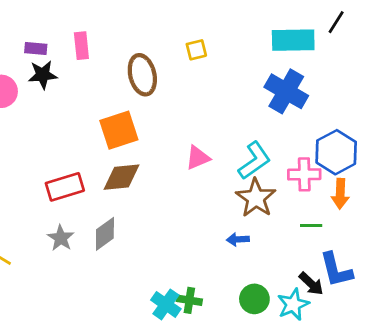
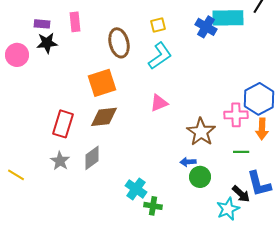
blue cross: (286, 91) -> (206, 27), moved, size x0.7
cyan L-shape: (254, 161) -> (160, 56), moved
red rectangle: (65, 187) -> (63, 124), turned -56
green circle: (254, 299) -> (200, 177), moved
cyan cross: (166, 304) -> (136, 189), moved

